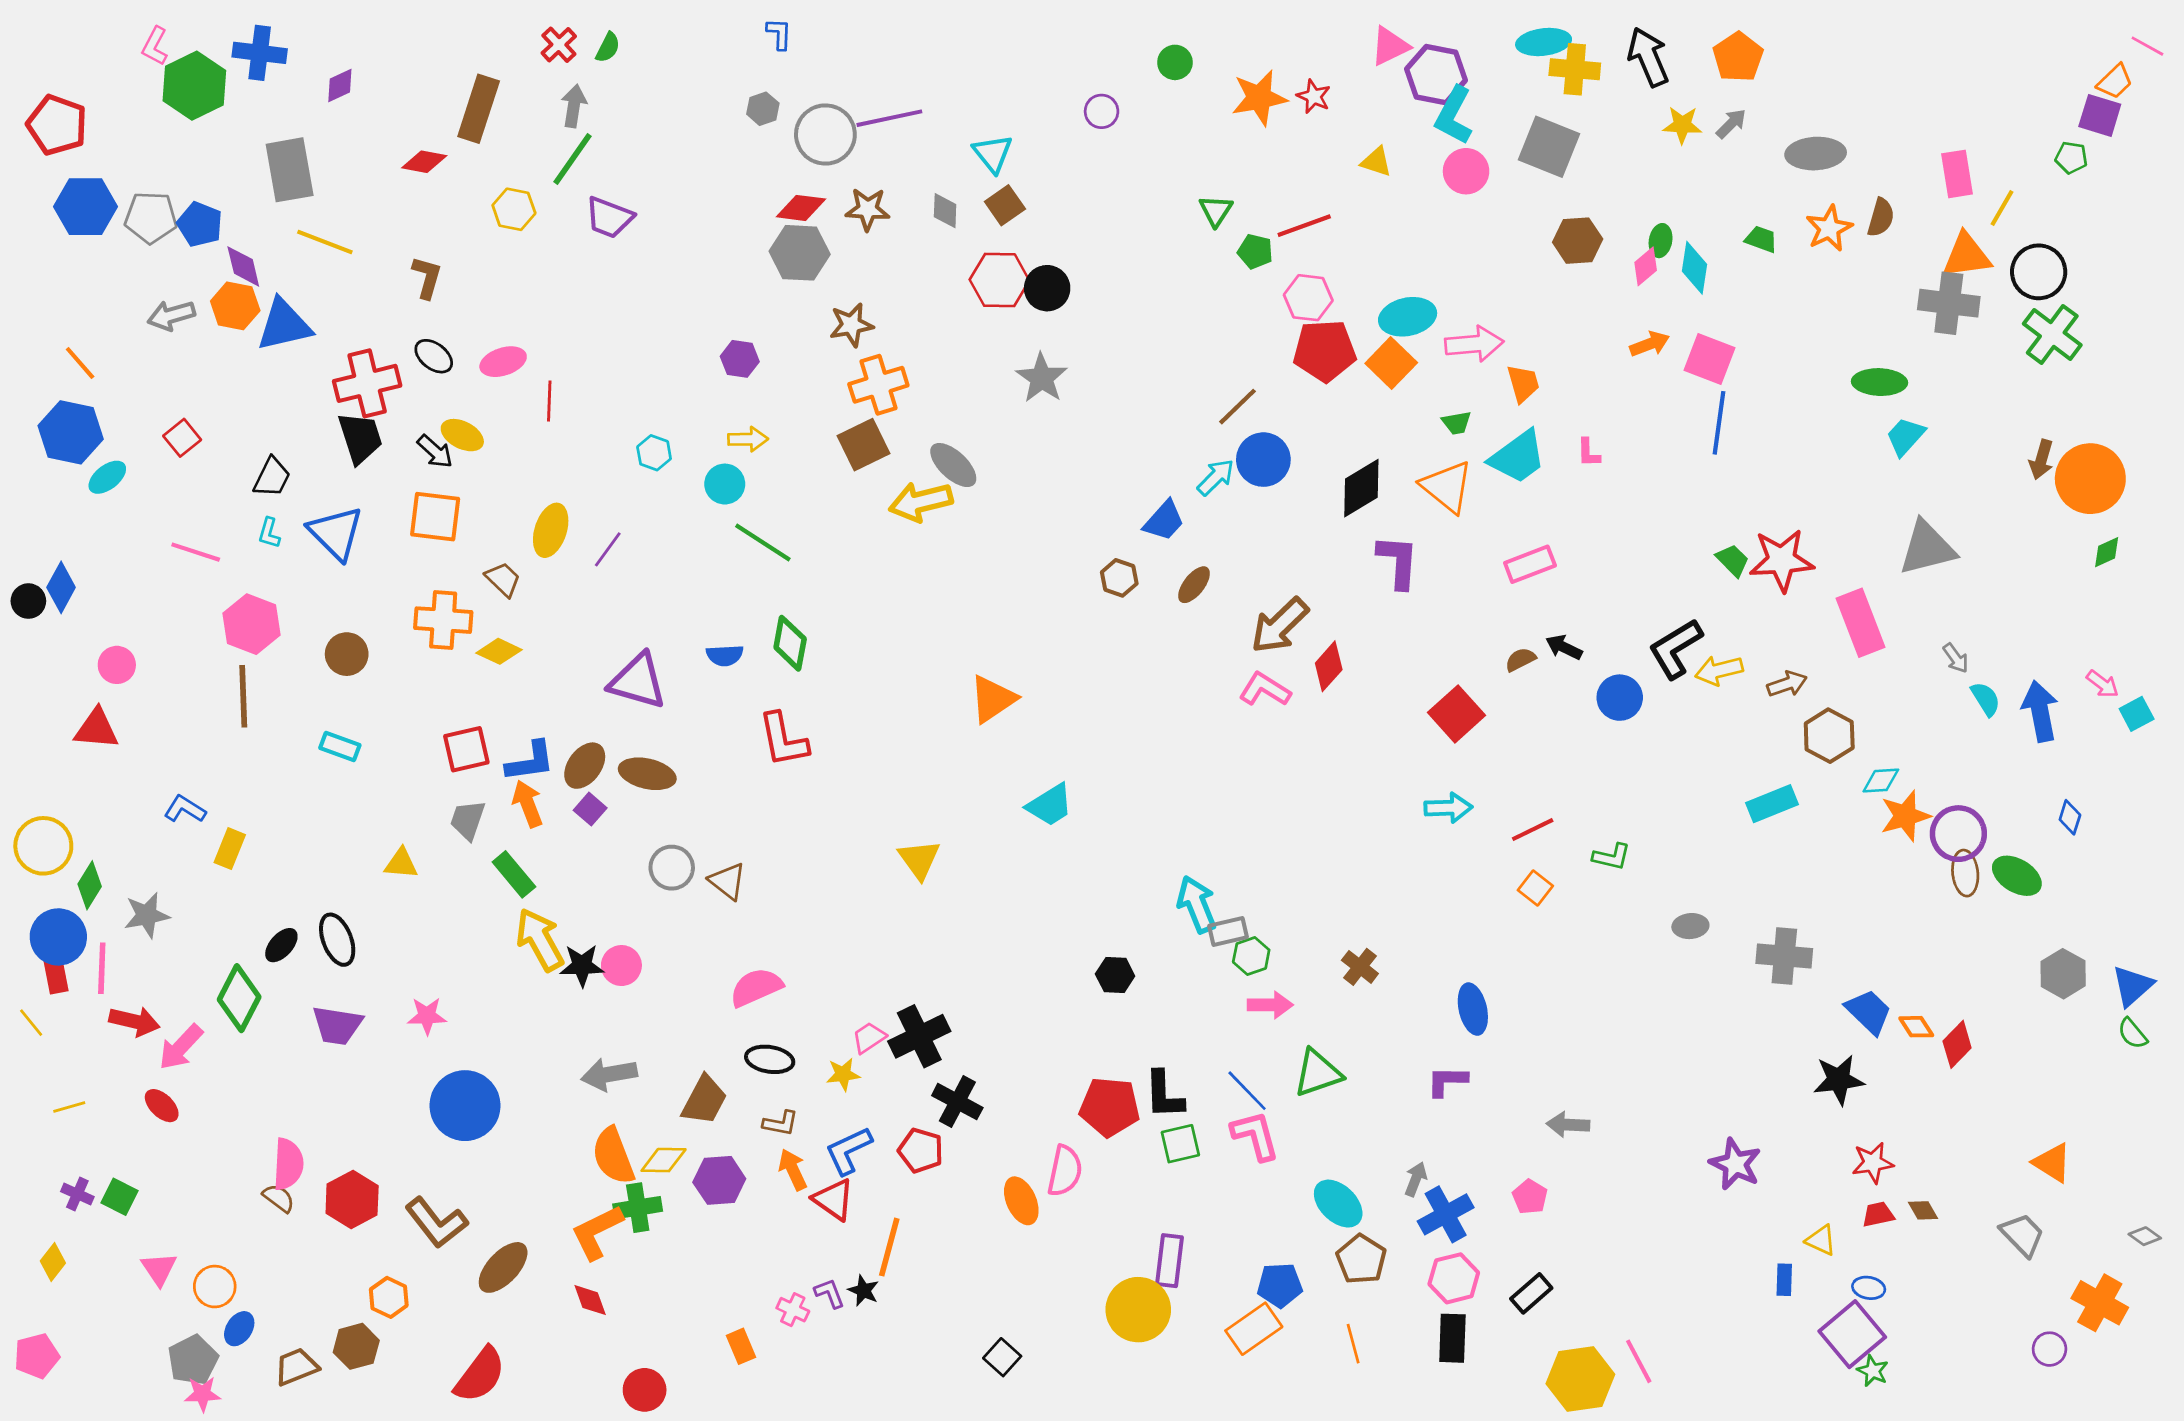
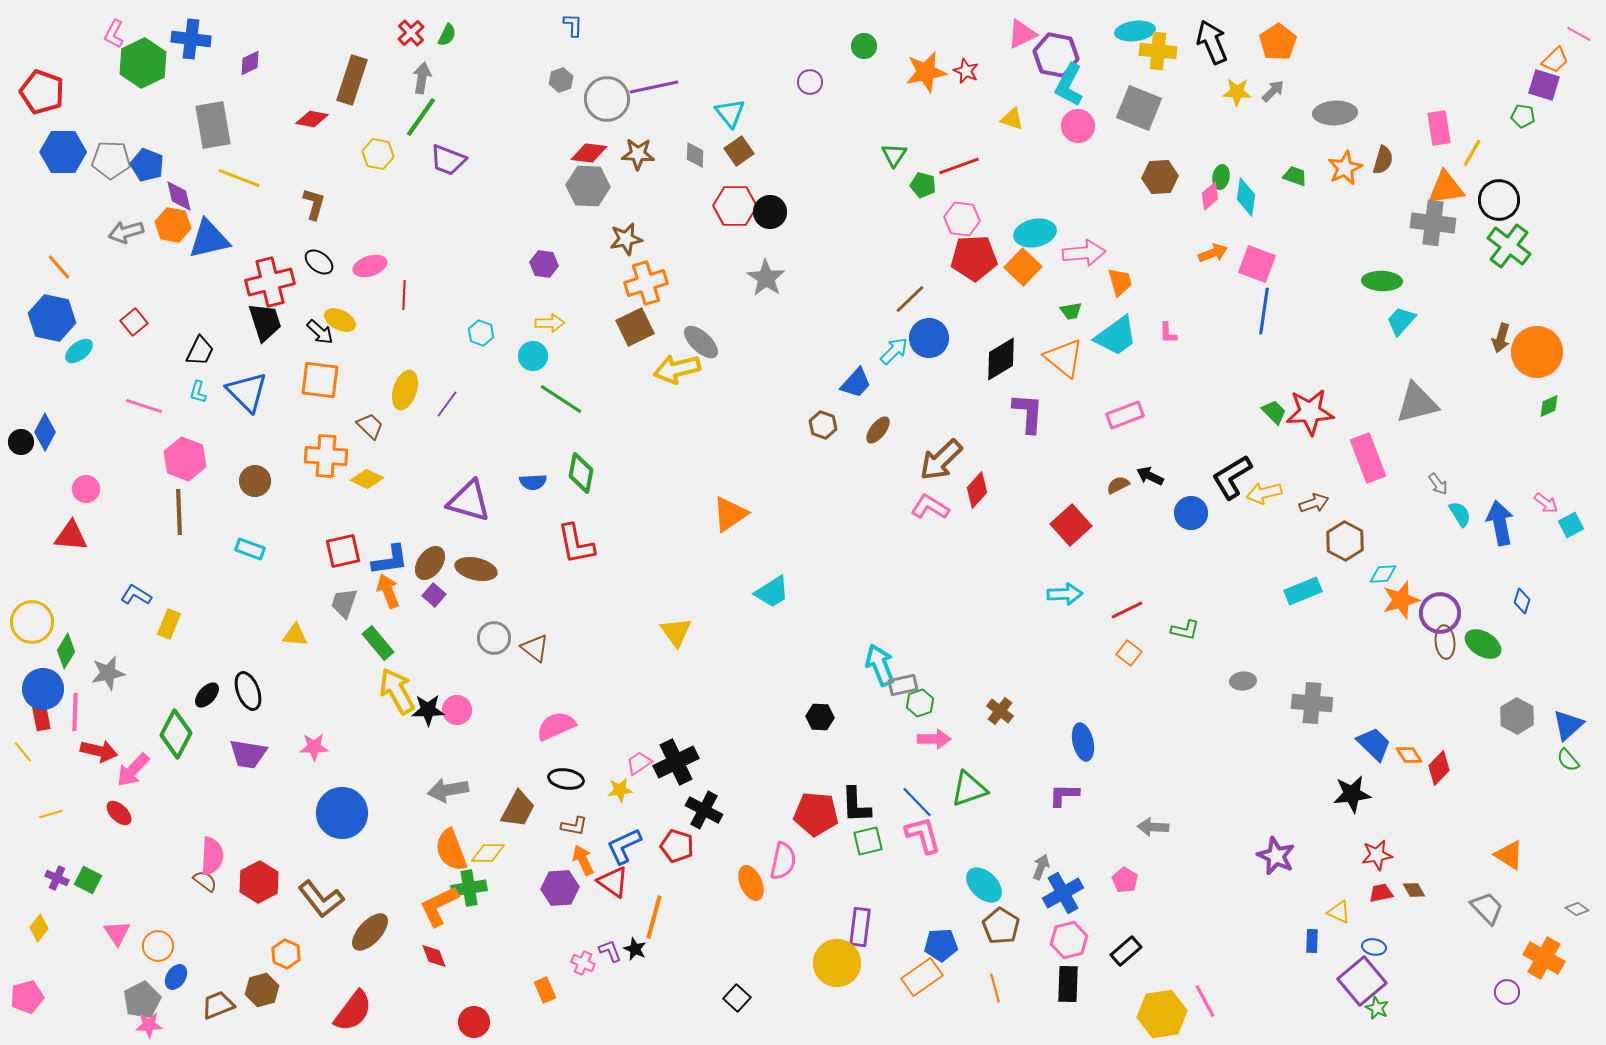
purple hexagon: (719, 1180) -> (560, 888), moved

